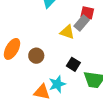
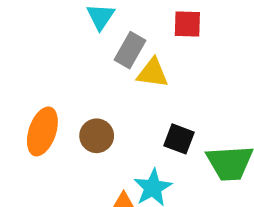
gray rectangle: (82, 23) -> (130, 50), moved

